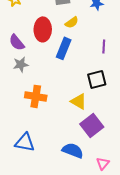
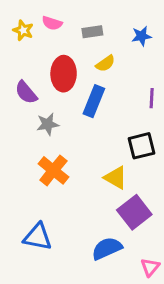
gray star: (21, 64) -> (48, 124), moved
orange cross: (36, 96) -> (53, 170), turned 30
blue semicircle: (73, 150) -> (107, 248), turned -45

